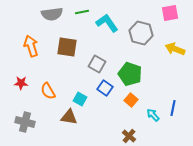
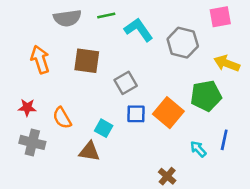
gray square: (97, 64) -> (126, 83), turned 30
green pentagon: (130, 74) -> (206, 96), moved, turned -30
blue square: (105, 88) -> (136, 114), turned -35
orange square: (131, 100) -> (168, 113), moved, size x1.6
gray cross: (25, 122) -> (32, 142), moved

